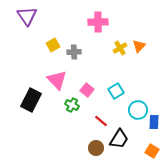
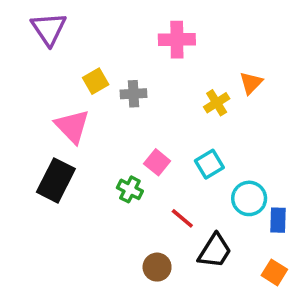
yellow cross: (120, 48) -> (217, 103), moved
pink triangle: (57, 80) -> (72, 126), moved
brown circle: (96, 148) -> (157, 267), moved

